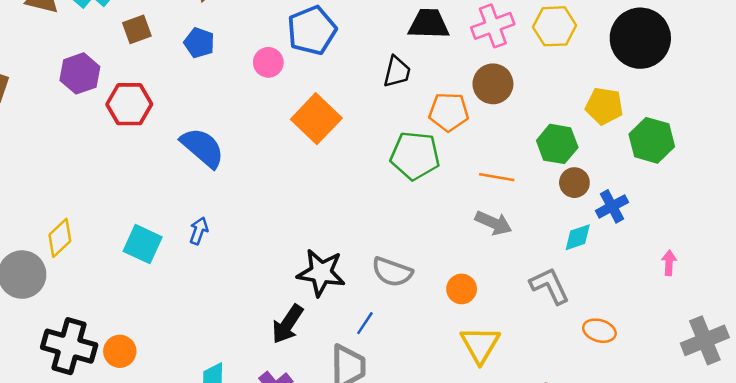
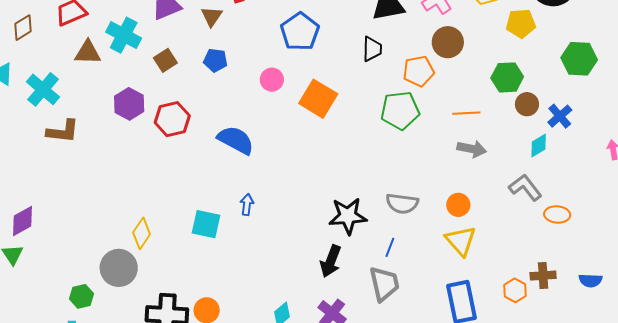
pink circle: (268, 62) -> (272, 80), moved
yellow pentagon: (604, 106) -> (521, 23), moved
orange ellipse: (599, 331) -> (557, 214), moved
yellow triangle: (480, 345) -> (461, 241), moved

